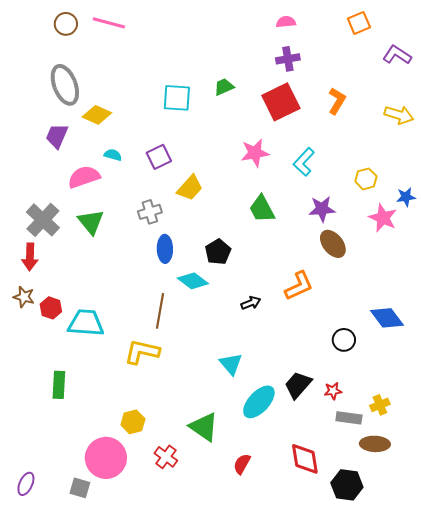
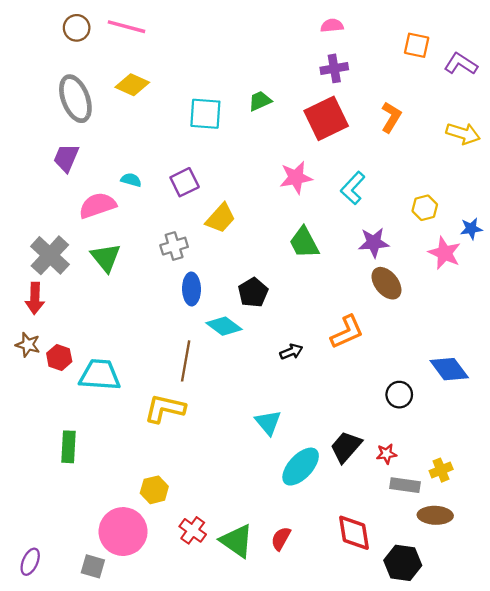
orange square: (359, 23) -> (417, 45), moved, turned 35
yellow diamond: (97, 115) -> (132, 85), moved
green triangle: (204, 427) -> (237, 541), moved

